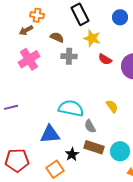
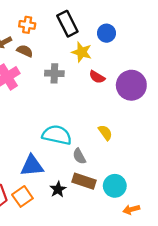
orange cross: (37, 15) -> (27, 25), moved
blue circle: (120, 17) -> (106, 33), moved
brown semicircle: (57, 37) -> (25, 51), moved
orange square: (55, 169) -> (22, 196), moved

